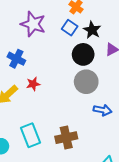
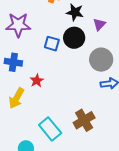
blue square: (70, 28) -> (52, 44), moved
gray circle: (86, 82) -> (101, 60), moved

